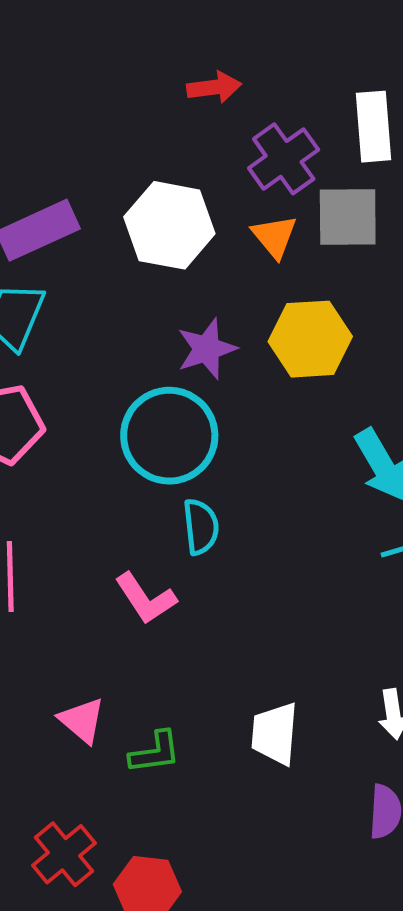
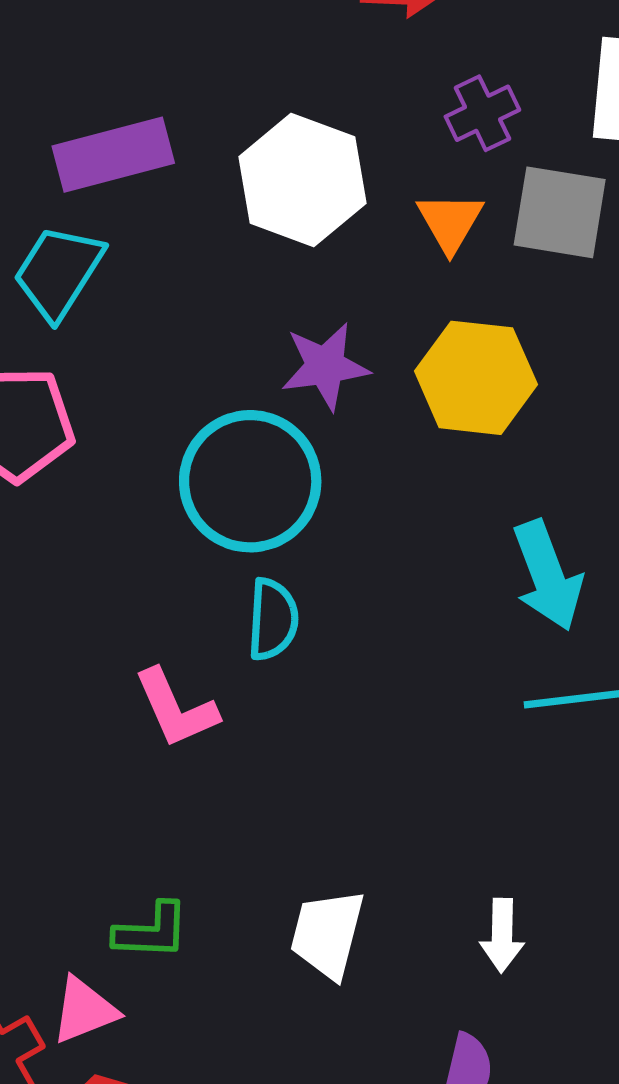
purple cross: (284, 159) -> (482, 113), size x0.7
pink triangle: (82, 720) -> (84, 1010), moved, turned 48

